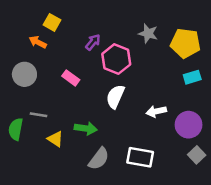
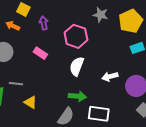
purple arrow: (93, 42) -> (44, 23), moved, turned -48
yellow pentagon: (185, 43) -> (131, 21), turned -30
green arrow: (86, 128) -> (77, 96), moved

